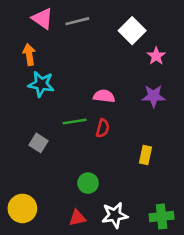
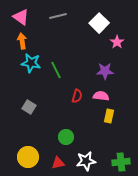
pink triangle: (42, 18) -> (21, 17), moved
pink semicircle: (104, 96) -> (101, 96), moved
purple star: (154, 96) -> (105, 71), moved
green line: (75, 122) -> (56, 70), moved, turned 72
yellow circle: (22, 208) -> (28, 157), moved

